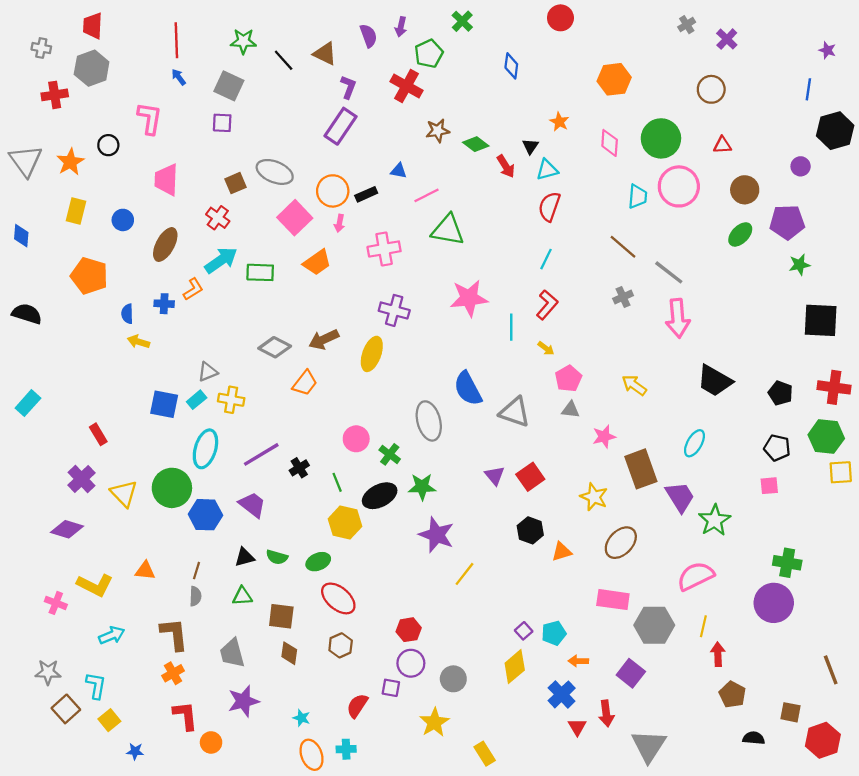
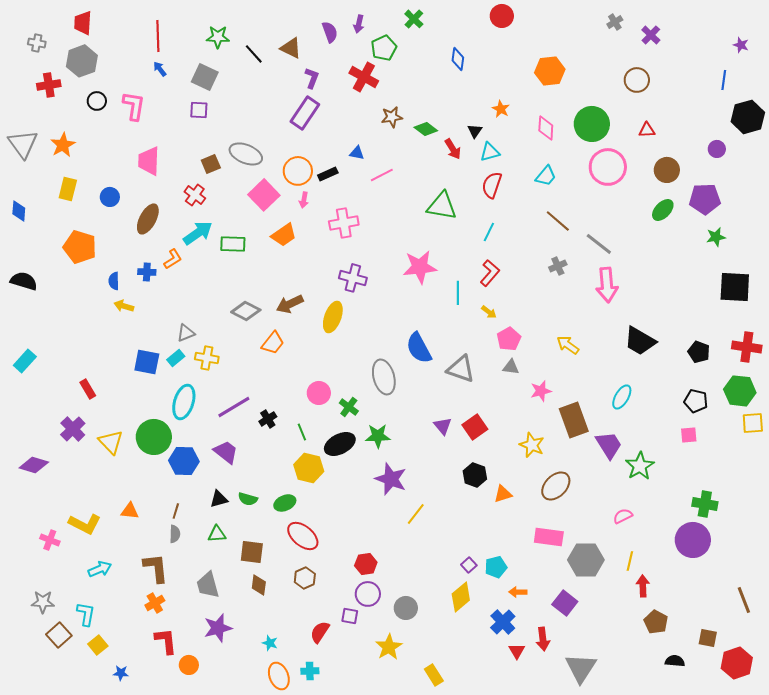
black circle: (108, 145) -> (97, 101), moved
cyan trapezoid: (638, 197) -> (546, 176), moved, turned 35
green triangle: (448, 230) -> (442, 206), moved
purple diamond: (67, 529) -> (34, 465), moved
pink semicircle: (696, 576) -> (623, 516), size x0.6

